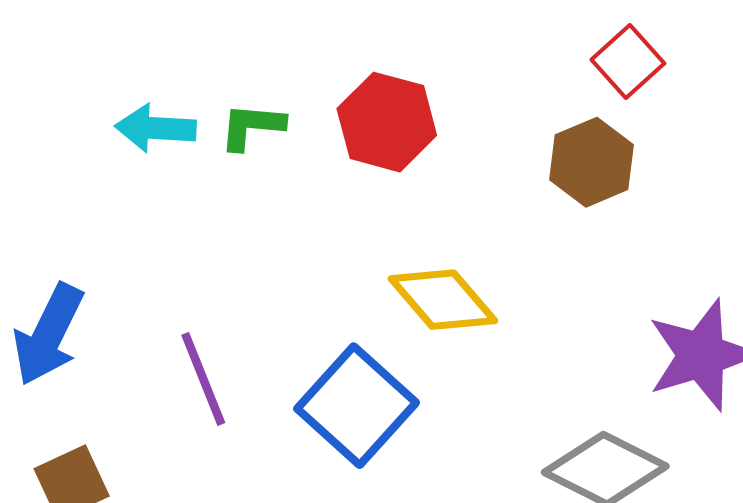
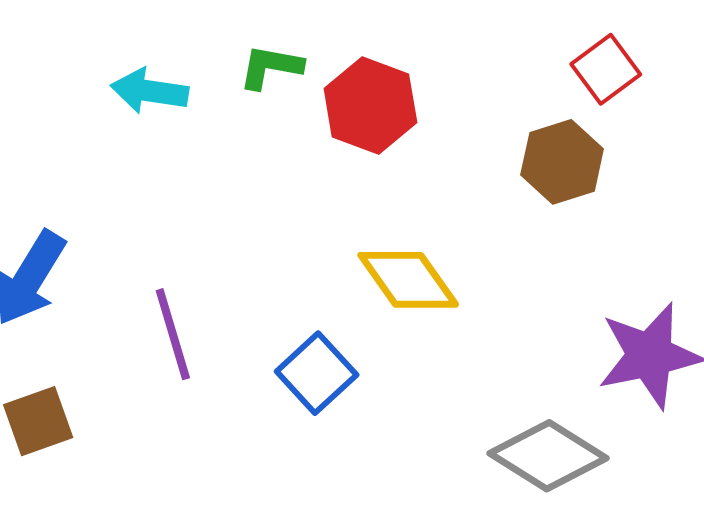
green L-shape: (252, 126) -> (271, 67), moved
blue square: (357, 406) -> (317, 373), size x0.7

